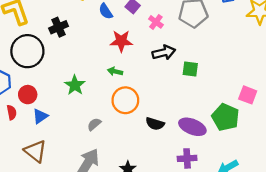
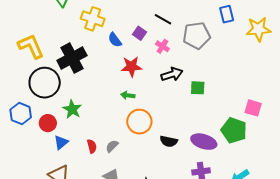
black cross: (59, 27) -> (72, 58), size x1.6
green star: (75, 85) -> (72, 109), moved
red semicircle: (12, 112) -> (92, 146), moved

